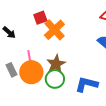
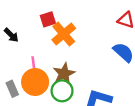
gray rectangle: (11, 70) -> (12, 89), moved

